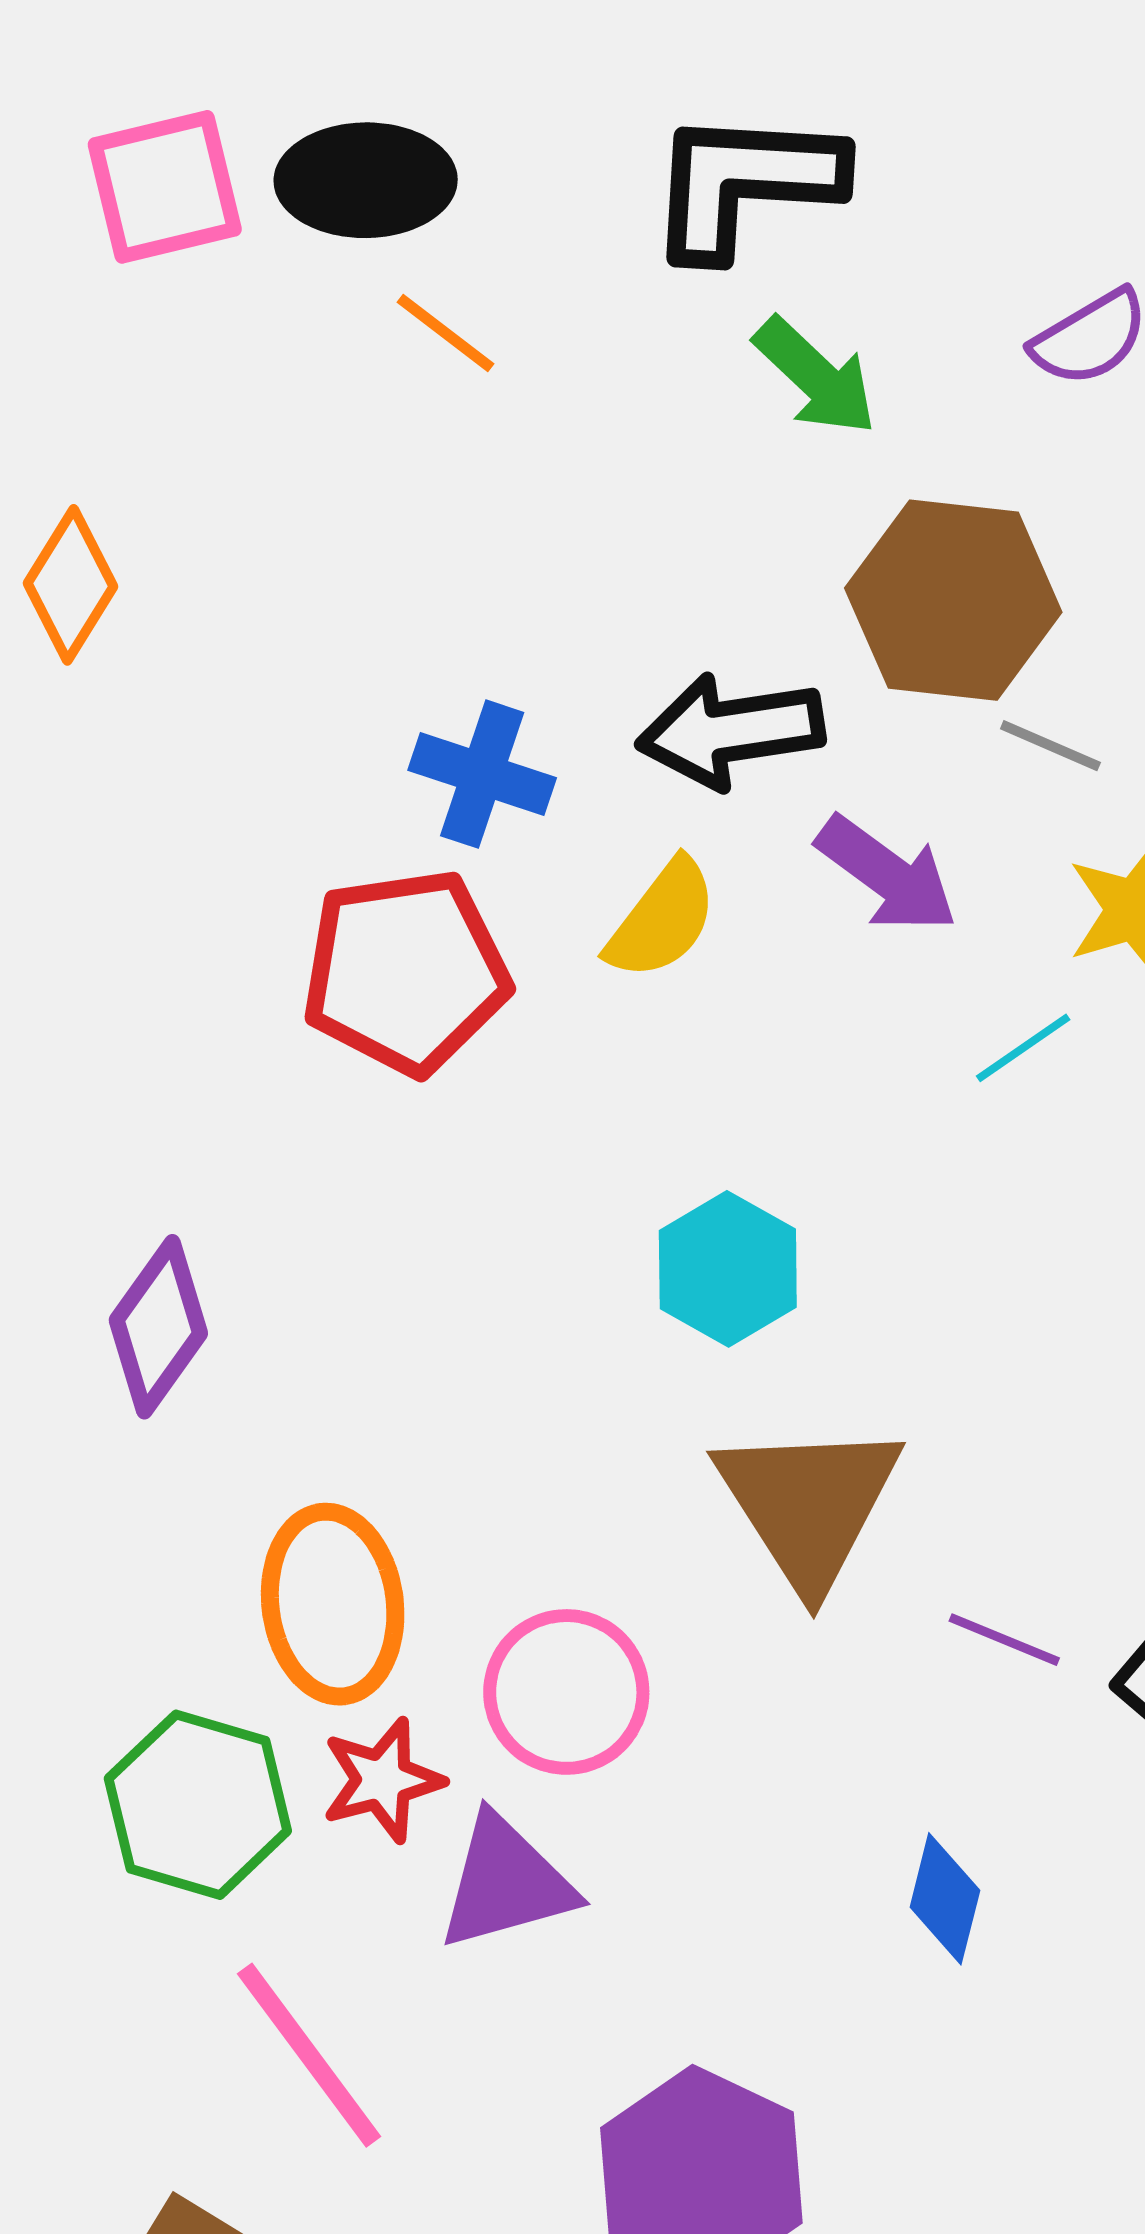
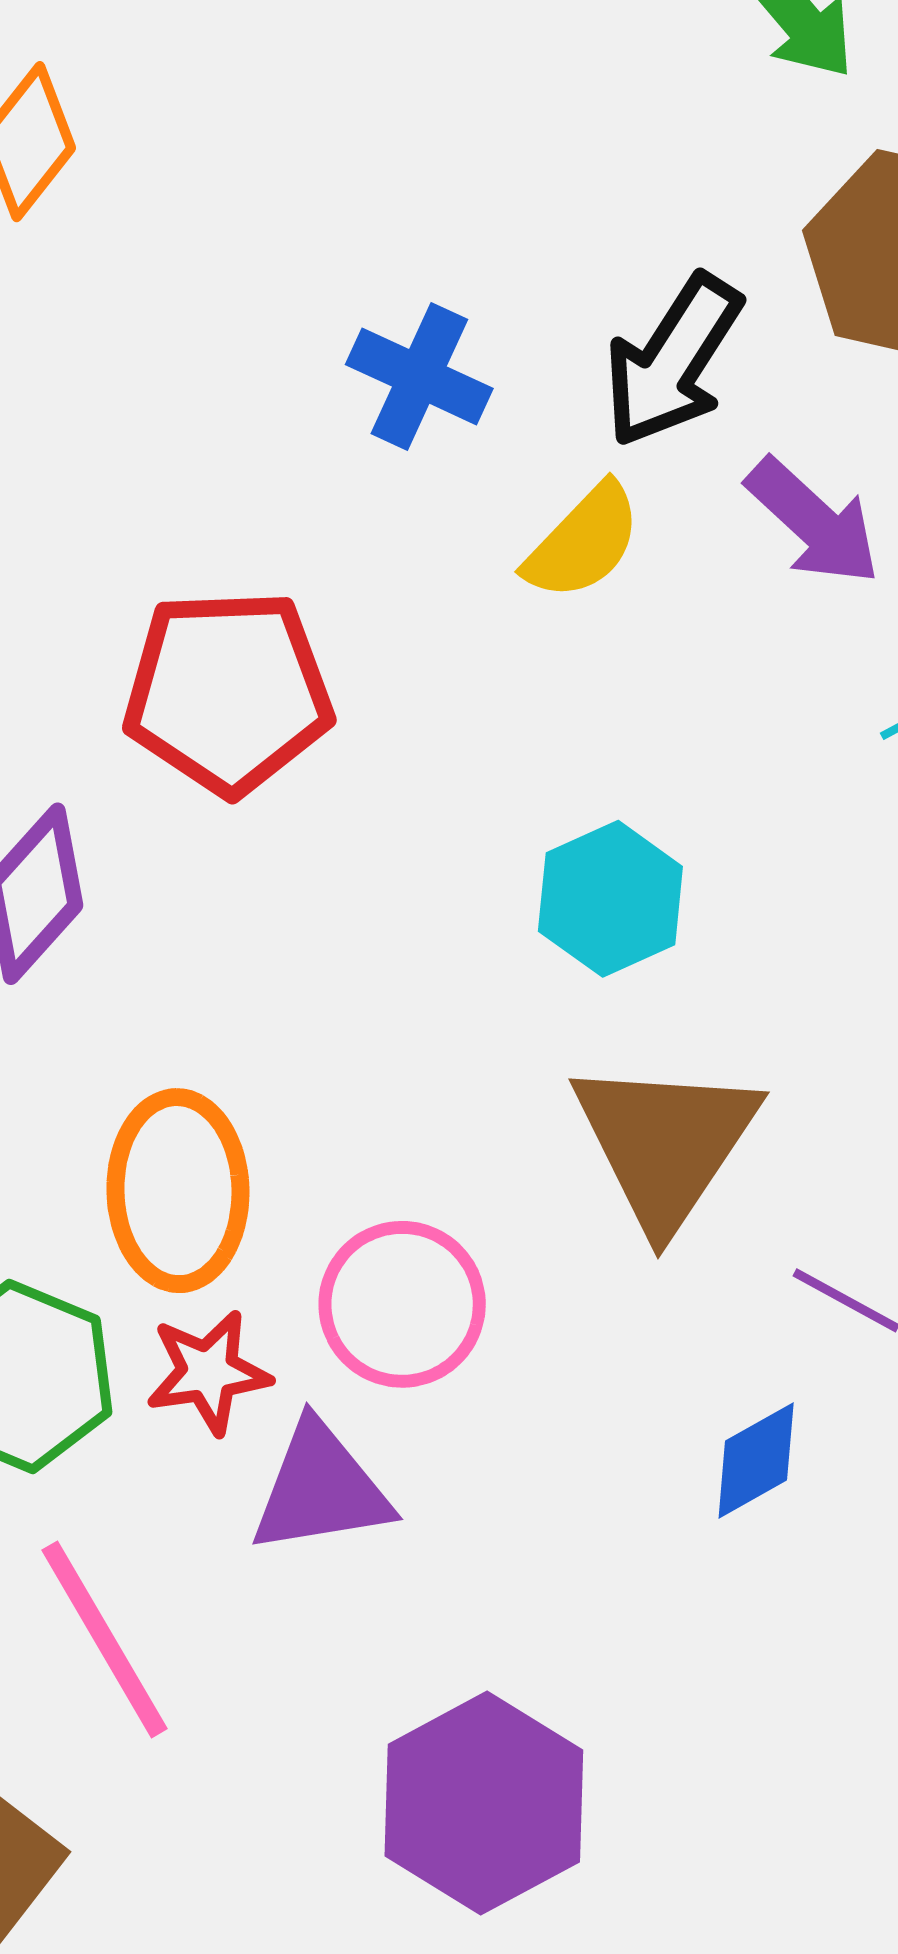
black arrow: (731, 731) -> (673, 361), turned -55
red pentagon: (406, 972) -> (228, 692), moved
blue diamond: (945, 1899) -> (756, 1460), moved, turned 40

